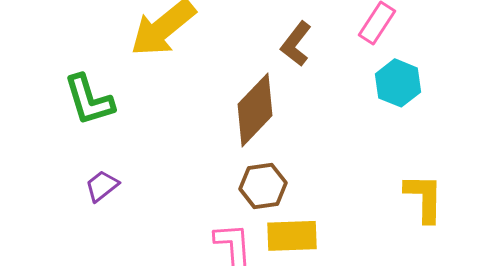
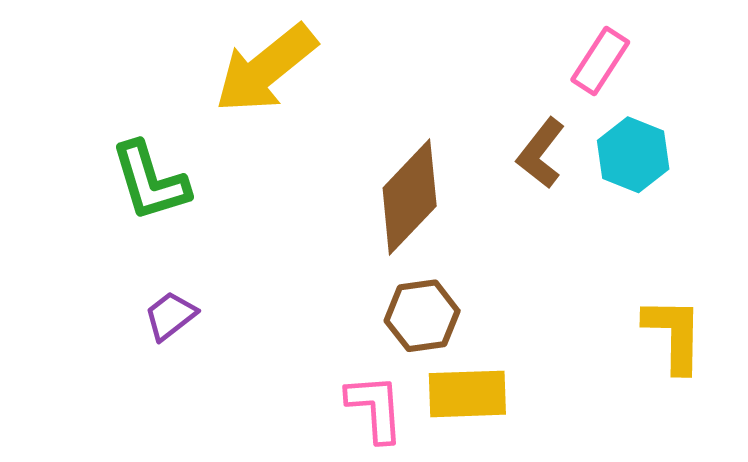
brown L-shape: (296, 44) -> (541, 153), moved

